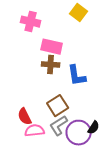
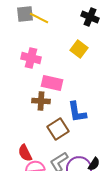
brown cross: (51, 65) -> (41, 101), moved
brown square: (58, 106) -> (58, 129), moved

